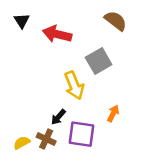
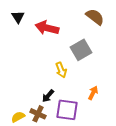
yellow arrow: (74, 85) -> (61, 70), size x0.7

